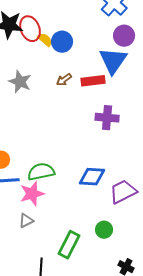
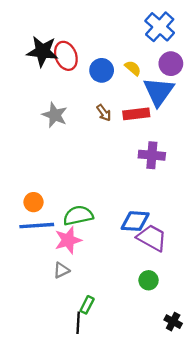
yellow semicircle: (45, 40) -> (133, 68), moved
brown arrow: (64, 80) -> (104, 113), turned -91
purple trapezoid: (123, 192) -> (152, 238), moved, turned 56
green rectangle: (69, 245) -> (87, 305), moved, size x0.6

